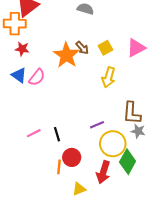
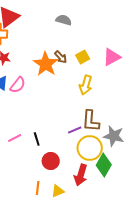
brown L-shape: (132, 113) -> (91, 121), moved
gray star: (138, 131) -> (114, 136), size x1.5
orange line: (59, 167) -> (38, 188), moved

